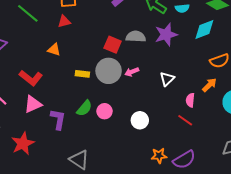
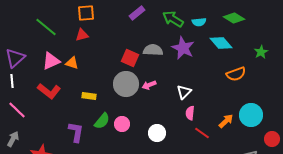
cyan diamond: (204, 29) -> (221, 43), turned 70
purple star: (166, 35) -> (183, 48), turned -30
yellow rectangle: (82, 74) -> (89, 96), moved
orange arrow: (209, 85) -> (226, 121), moved
pink semicircle: (190, 100) -> (190, 113), moved
pink triangle: (33, 104) -> (51, 61), moved

